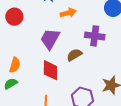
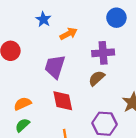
brown semicircle: (74, 55) -> (97, 78), moved
orange semicircle: (15, 65) -> (22, 104), turned -119

